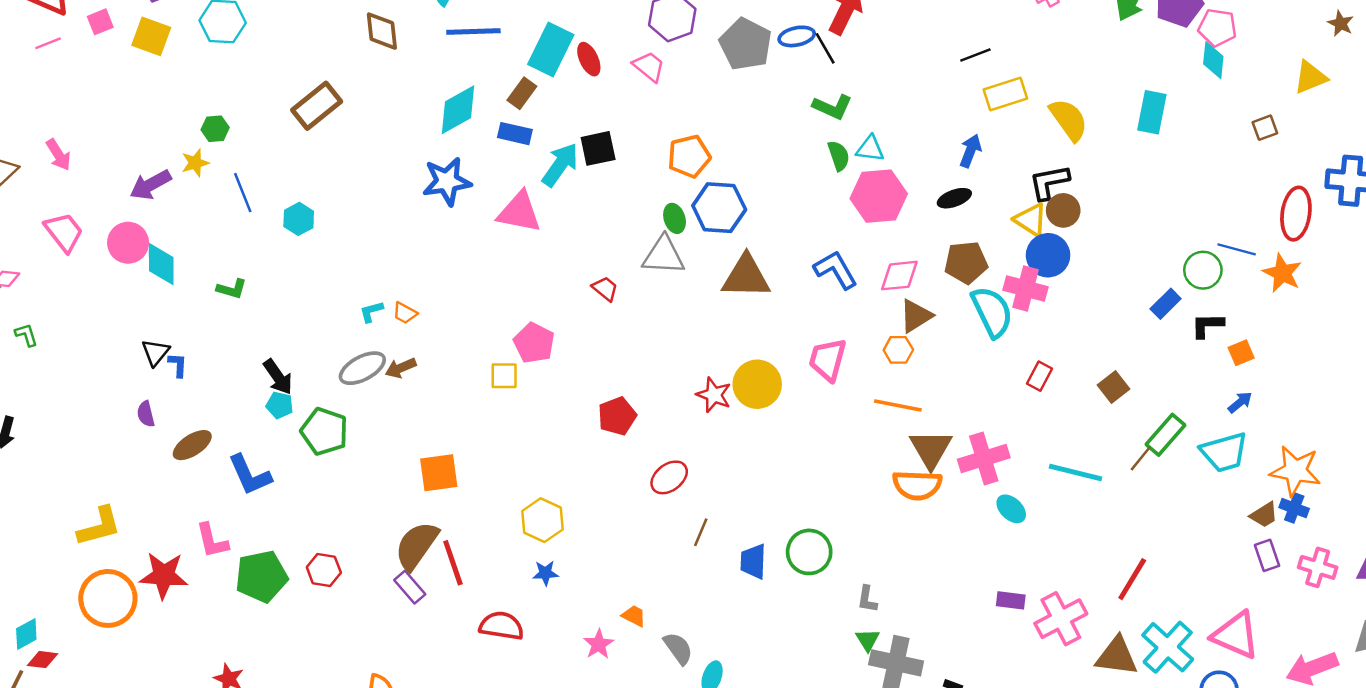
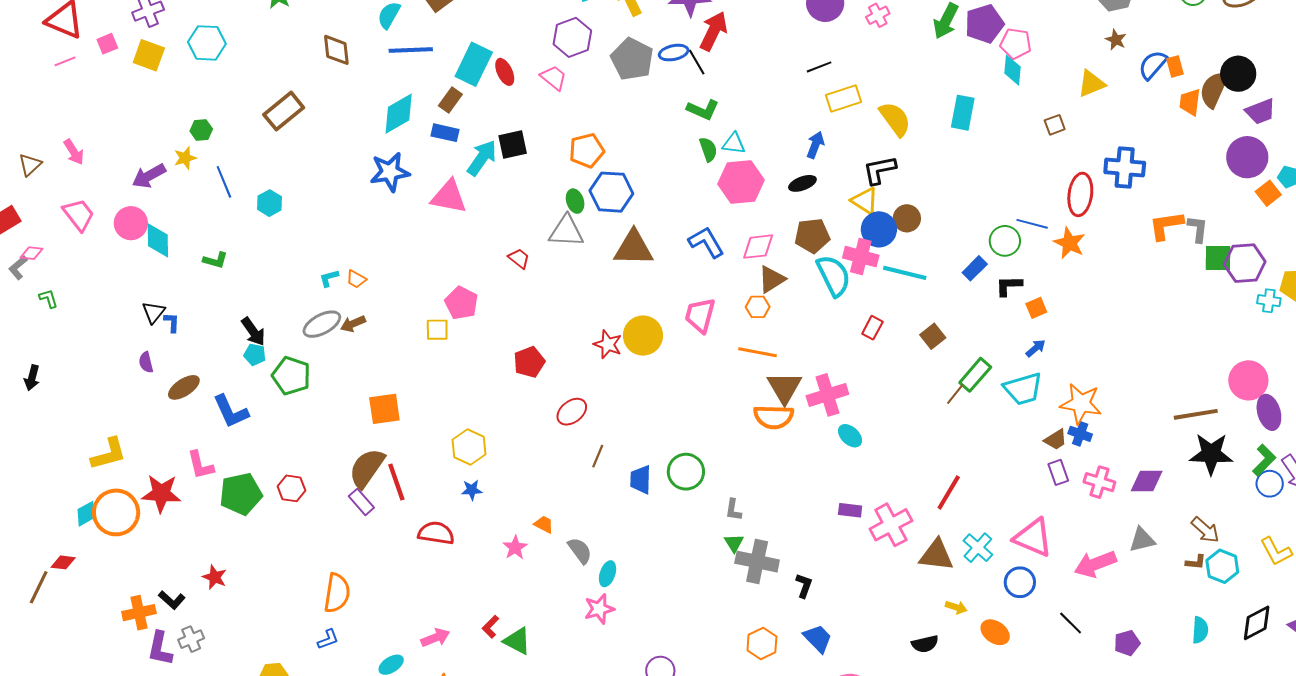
brown circle: (1063, 210) -> (907, 218), moved
cyan line: (1075, 473) -> (905, 273), moved
cyan diamond: (26, 634) -> (86, 514), moved
cyan cross: (1168, 647) -> (978, 548), size x0.7

